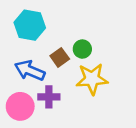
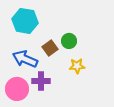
yellow star: (92, 79) -> (77, 66), size x0.6

